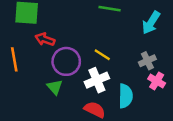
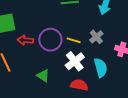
purple circle: (66, 61) -> (50, 40), moved
gray cross: (147, 61) -> (96, 37), moved

